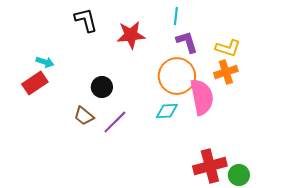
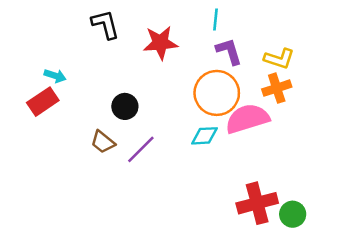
pink semicircle: (202, 97) -> (247, 119), turned -96

